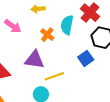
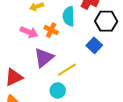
pink arrow: (13, 26) -> (29, 32), moved
purple triangle: (34, 60) -> (44, 58), turned -35

